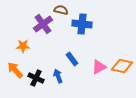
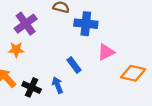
purple cross: (43, 24) -> (26, 24), moved
pink triangle: (99, 67) -> (106, 52), moved

